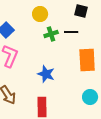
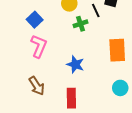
black line: (71, 32) -> (96, 10), moved, turned 64

